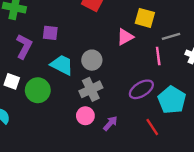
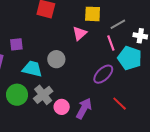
gray cross: (91, 89) -> (43, 95), moved
cyan pentagon: (172, 100) -> (130, 58), moved
purple arrow: (110, 123) -> (84, 108), size x1.5

